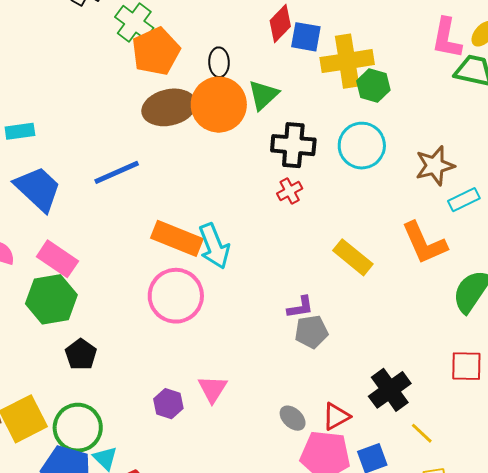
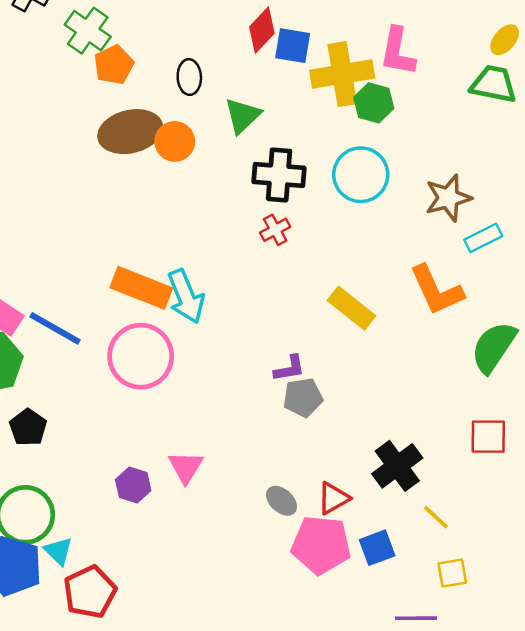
pink L-shape: (447, 38) -> (398, 52), moved
orange pentagon: (156, 51) -> (114, 65), size x0.7
orange circle: (219, 105) -> (175, 141), moved, size x0.6
blue line: (117, 172) -> (55, 328), moved, turned 54

